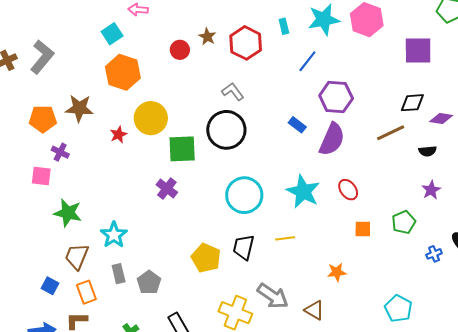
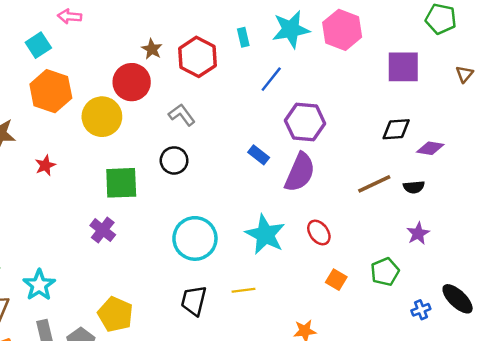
red circle: (180, 50) -> (132, 82), moved, size x1.6
yellow circle: (151, 118) -> (102, 117), moved
black circle: (226, 130) -> (174, 160), size x0.6
brown line: (391, 133) -> (374, 184), moved
orange square: (363, 229) -> (336, 280), turned 30
yellow pentagon: (206, 258) -> (115, 314), moved

